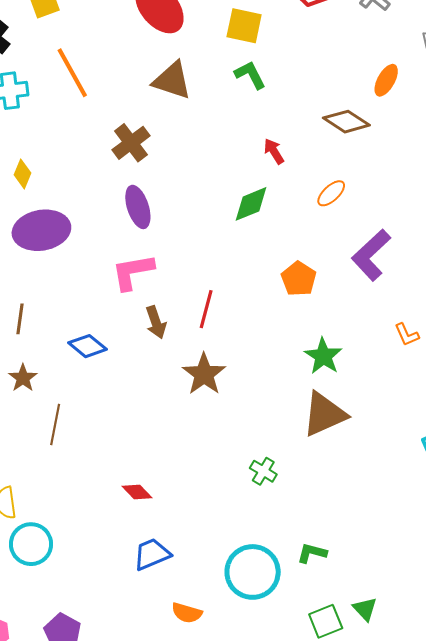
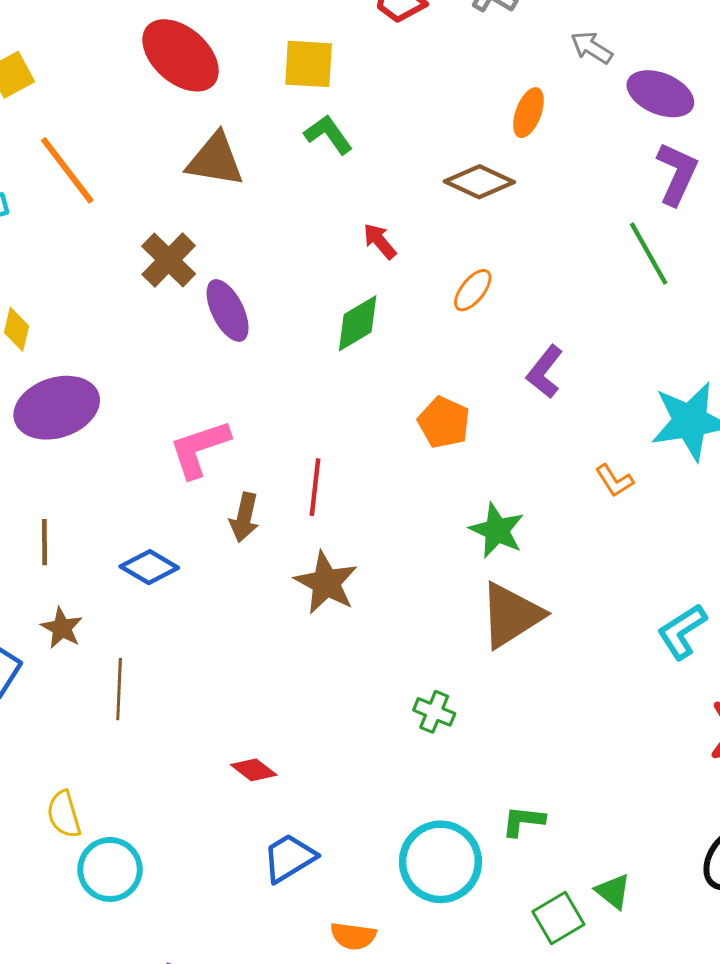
purple ellipse: (138, 207) -> (228, 310), moved
purple L-shape: (371, 255) -> (545, 372), size x0.7
brown arrow: (156, 322) -> (244, 517), turned 40

